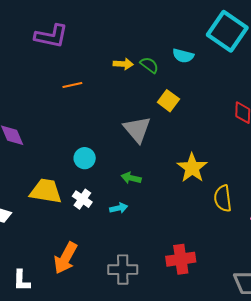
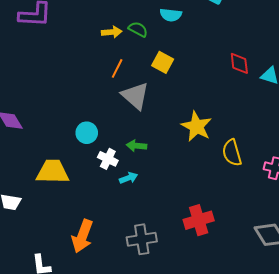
orange line: (72, 85) -> (117, 68), moved, turned -42
white cross: (82, 199) -> (108, 159), moved

